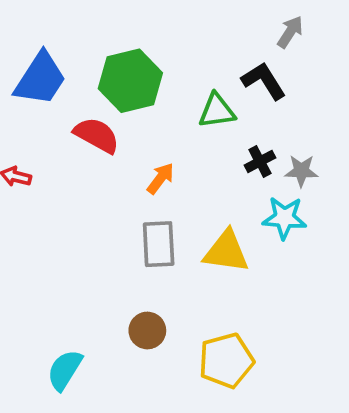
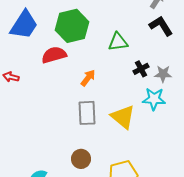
black L-shape: (264, 81) -> (161, 26), moved
red semicircle: (97, 135) -> (54, 55), turned -45
yellow triangle: (226, 252) -> (123, 117), turned 32

